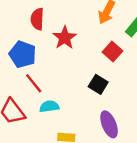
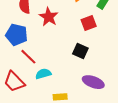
red square: (113, 51) -> (89, 23), turned 35
purple ellipse: (109, 124) -> (93, 82), turned -40

